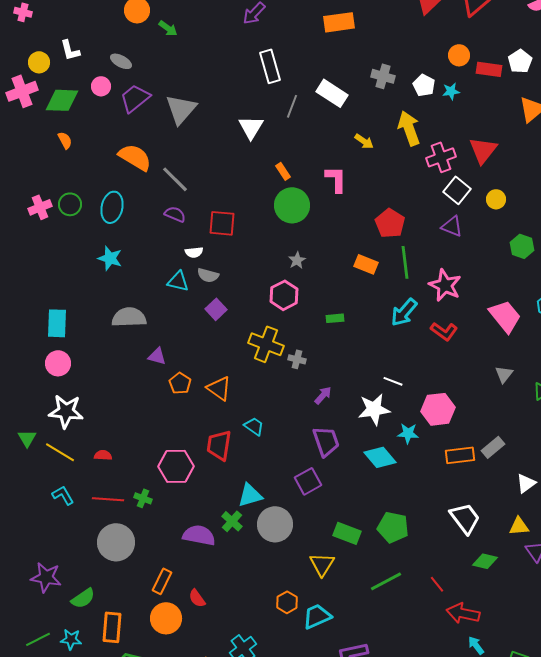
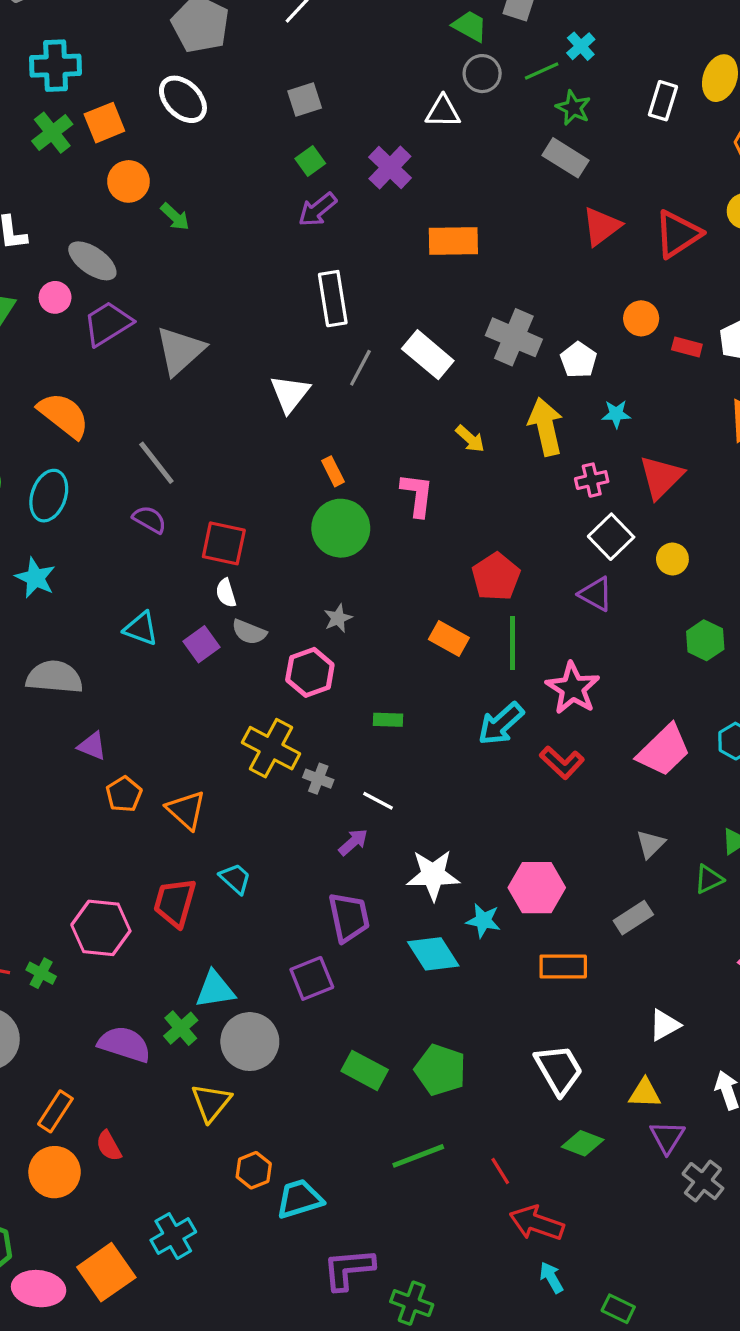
gray ellipse: (121, 61) -> (92, 261), size x1.4
red rectangle: (489, 69) -> (687, 347), size x0.7
gray cross: (383, 76) -> (514, 337), size x1.4
cyan star: (451, 91) -> (616, 414), moved
orange semicircle: (135, 157) -> (64, 415), moved
pink cross: (441, 157) -> (592, 480), size x0.7
white semicircle: (194, 252) -> (226, 593), moved, turned 72
gray semicircle: (208, 275) -> (249, 632), moved
purple square: (216, 309) -> (202, 644), moved
pink trapezoid: (505, 316) -> (664, 750), turned 78
white line: (393, 381) -> (378, 801), moved
gray rectangle: (493, 447) -> (633, 918), moved
yellow triangle: (322, 564) -> (211, 1103), moved

